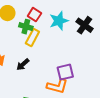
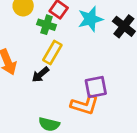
yellow rectangle: (32, 38) -> (52, 52), moved

